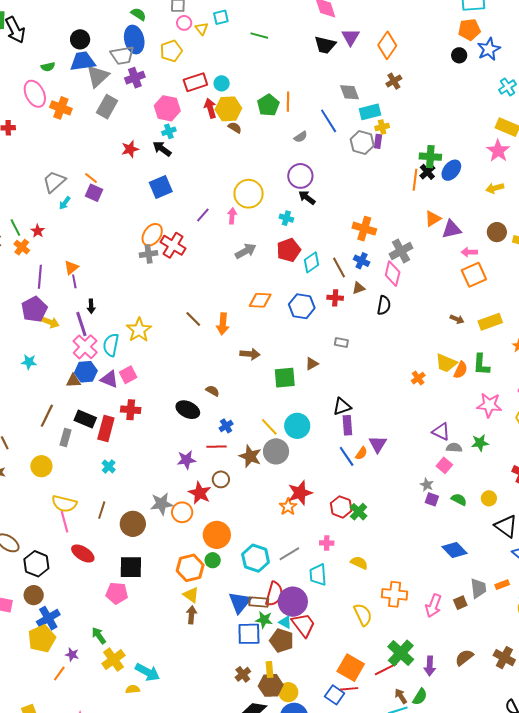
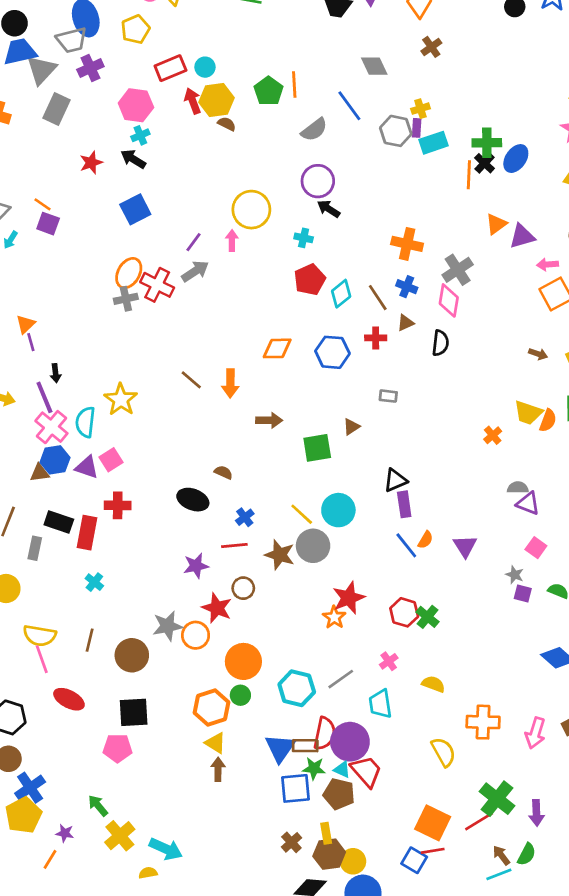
cyan rectangle: (370, 112) -> (433, 143), moved
gray semicircle: (301, 137) -> (314, 130), size x1.5
gray arrow: (246, 251) -> (195, 271), moved
purple triangle: (378, 444) -> (465, 546), moved
gray semicircle: (454, 448) -> (518, 488), moved
pink cross: (327, 543) -> (389, 661), turned -32

